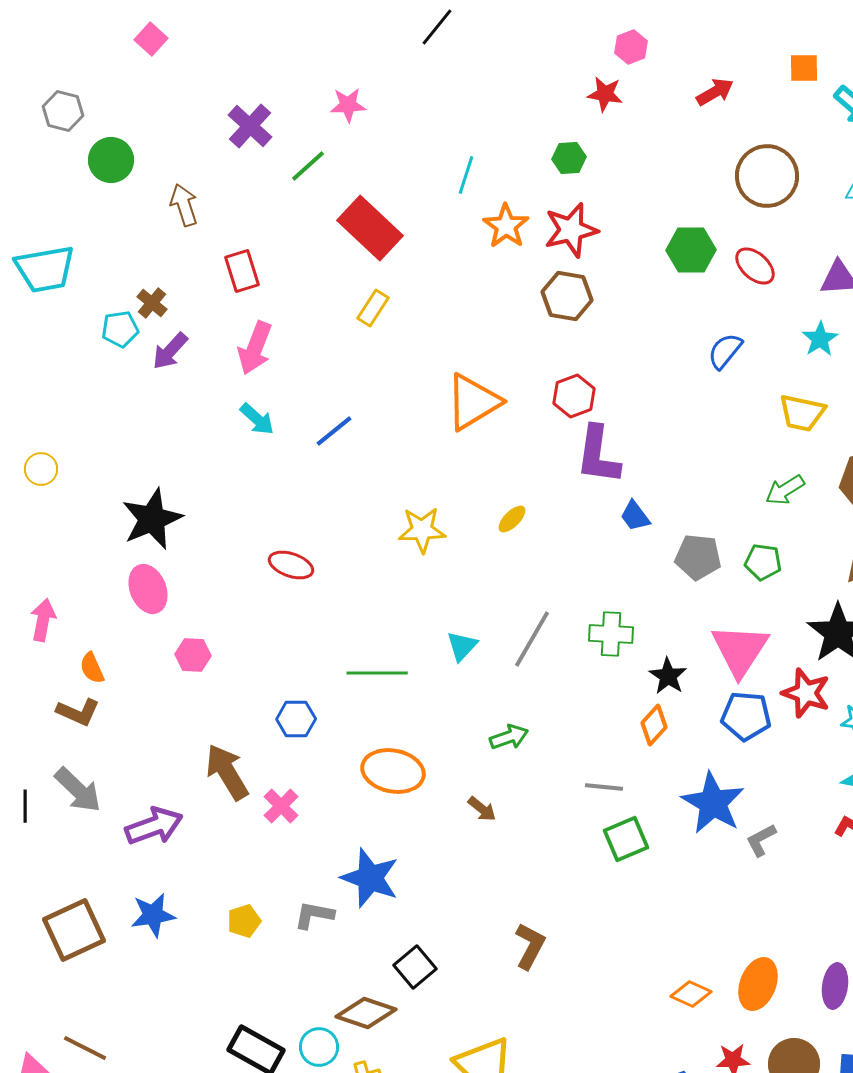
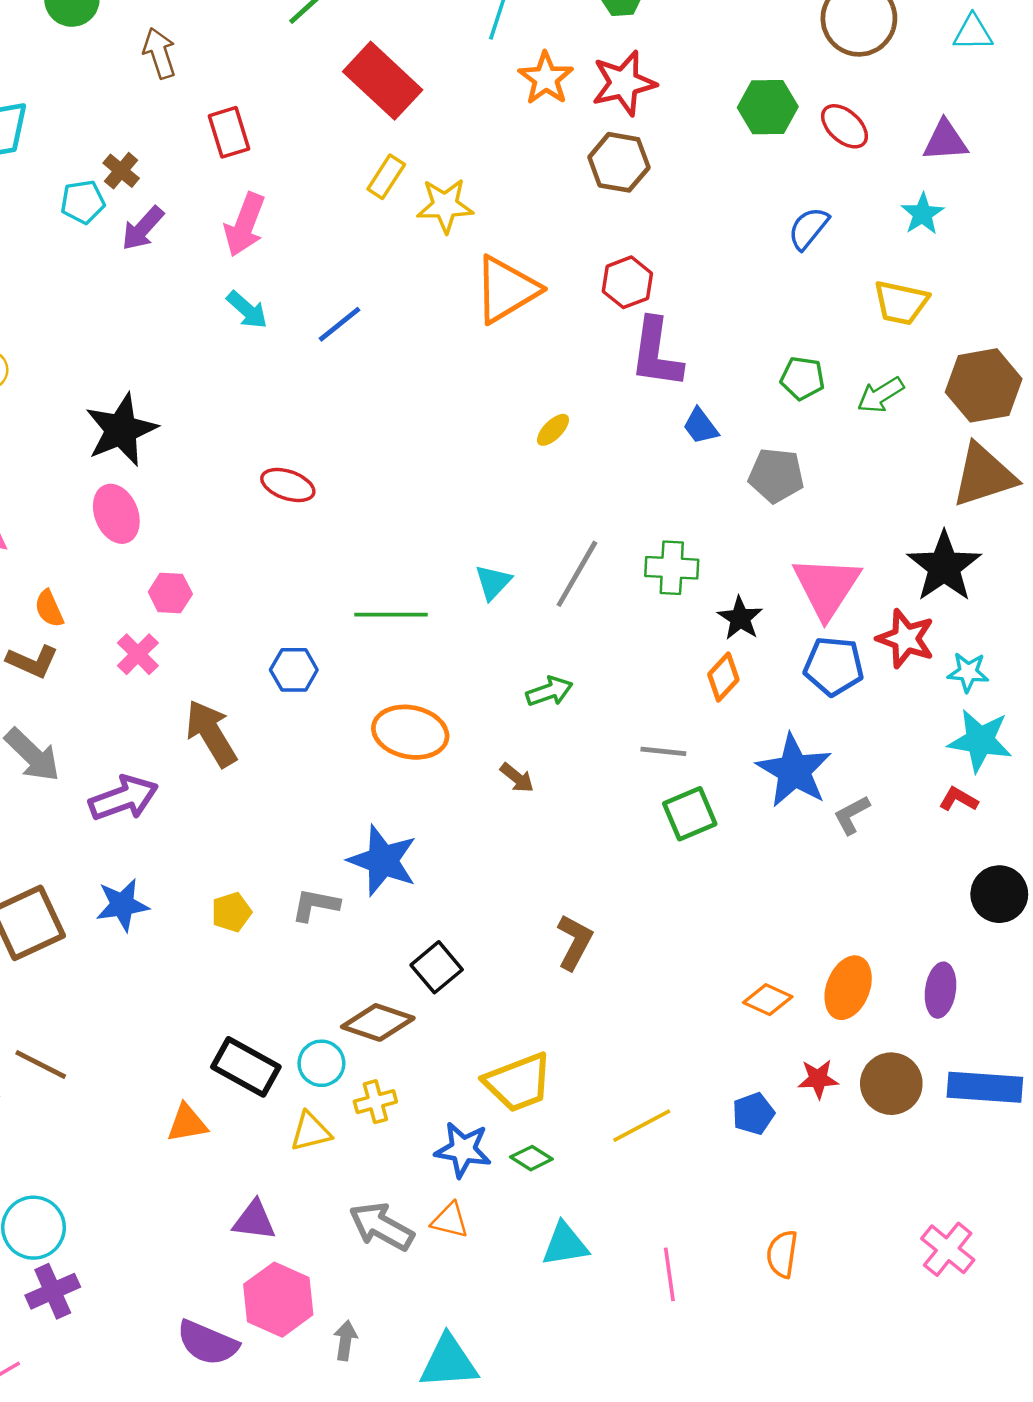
yellow star: (422, 530) -> (445, 205), moved
green pentagon: (763, 562) -> (803, 378), moved
pink cross: (281, 806) -> (138, 654), moved

